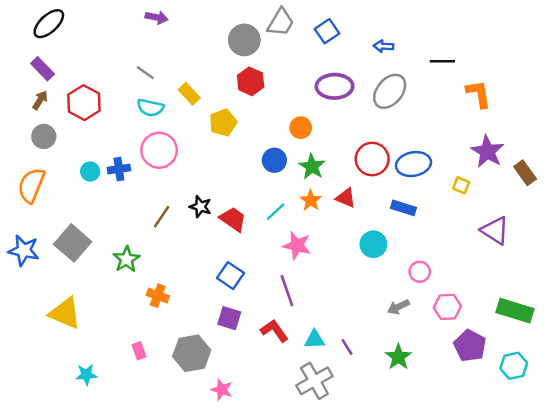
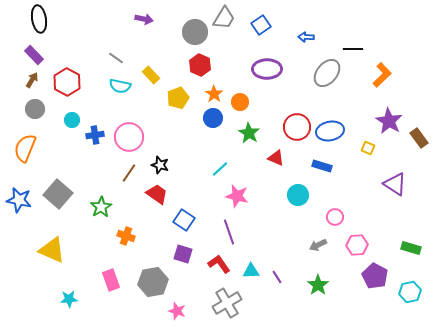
purple arrow: (157, 17) -> (144, 19), moved
black ellipse: (49, 24) -> (39, 19), turned -56
gray ellipse: (390, 91) -> (327, 73), moved
orange L-shape: (479, 94) -> (382, 75), turned 55
pink circle: (159, 150) -> (129, 137), moved
blue circle: (274, 160) -> (213, 118), moved
cyan circle: (90, 172) -> (72, 120), moved
orange star: (311, 200) -> (214, 94), moved
red trapezoid: (233, 219) -> (157, 194), moved
green rectangle: (515, 311) -> (411, 248), size x0.7
pink rectangle: (139, 351) -> (111, 280), size x1.5
gray cross: (314, 381) -> (227, 303), moved

